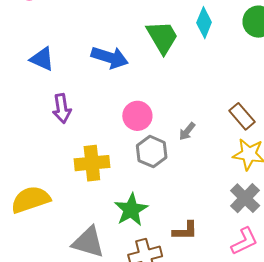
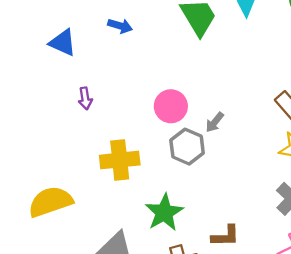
blue arrow: (110, 57) -> (120, 26), moved, size x0.6
purple arrow: (62, 108) -> (85, 98), size x0.7
gray arrow: (187, 131) -> (215, 122), moved

